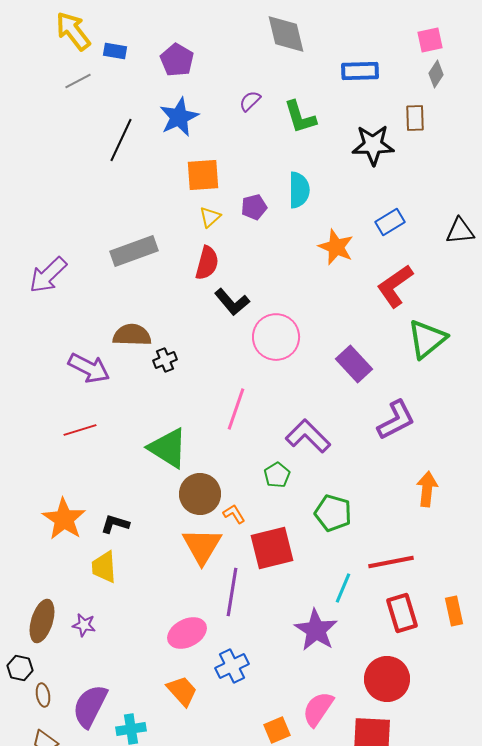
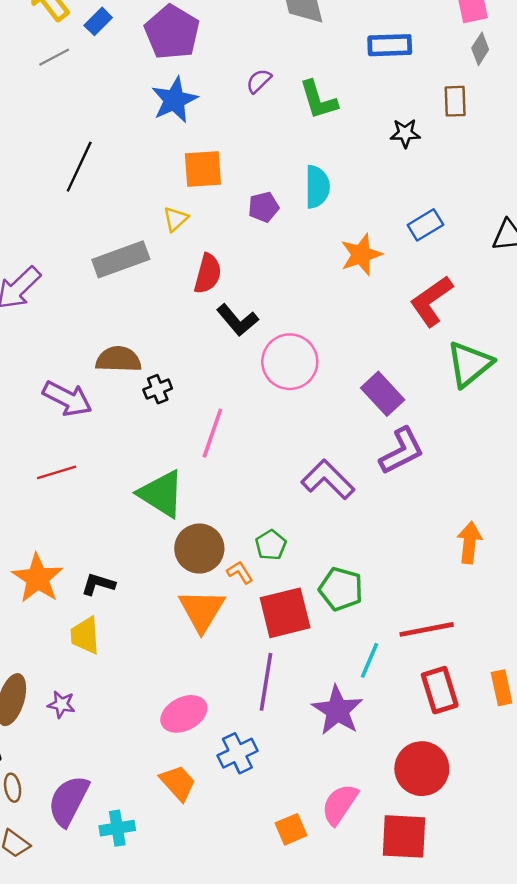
blue rectangle: (115, 51) -> (98, 21), turned -55
purple pentagon: (177, 60) -> (172, 32), size x1.4
black line: (121, 140) -> (79, 167), moved
black star: (373, 145) -> (405, 133), size x0.6
yellow triangle: (210, 217) -> (176, 219), moved
orange star: (336, 247) -> (361, 255), turned 30
pink line: (236, 409) -> (212, 433), moved
purple L-shape: (396, 420) -> (402, 451), moved
green pentagon: (277, 475) -> (271, 545), moved
green pentagon: (333, 513) -> (341, 589), moved
purple line: (232, 592) -> (266, 682), moved

